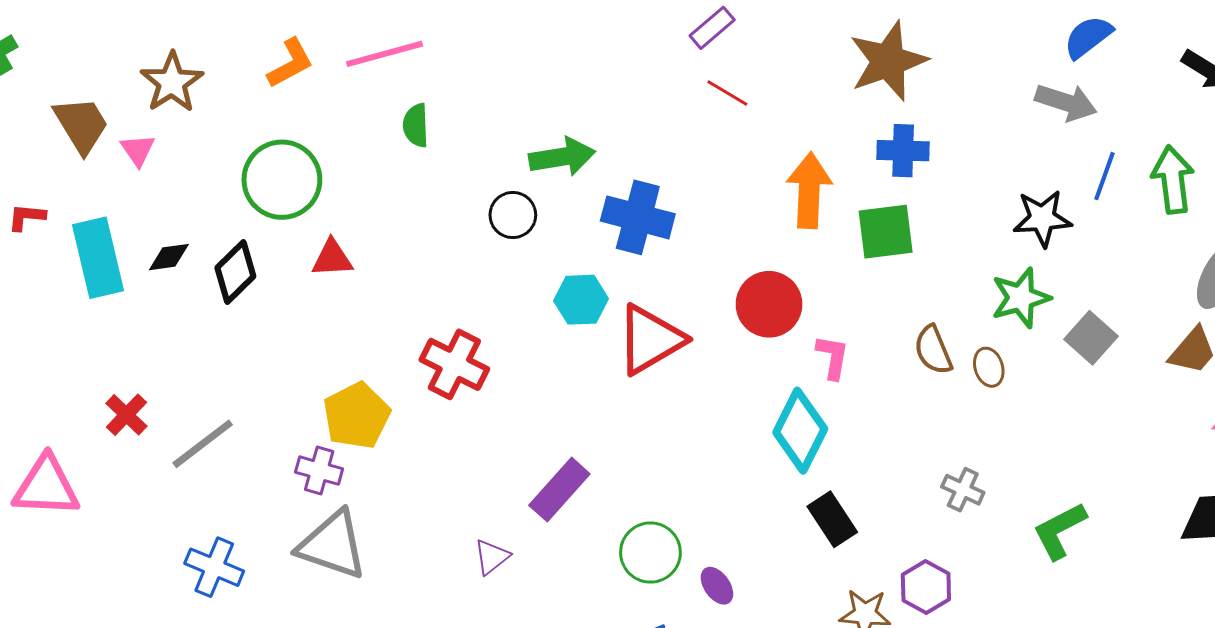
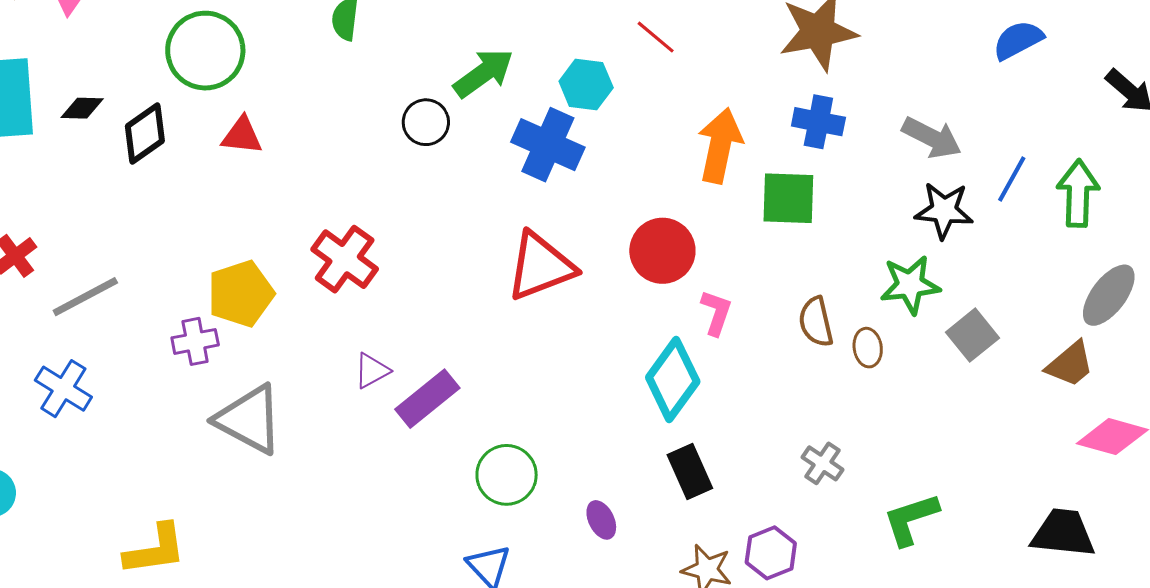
gray arrow: (1066, 102) -> (932, 138), moved
green arrow: (562, 157) -> (484, 73), turned -36
cyan hexagon: (581, 300) -> (586, 85), moved
purple cross: (319, 471) -> (195, 341), turned -36
gray triangle: (332, 545) -> (249, 419), moved
purple triangle: (492, 557) -> (372, 371), moved
blue cross: (214, 567) -> (63, 389), moved
purple ellipse: (717, 586) -> (601, 520), moved

